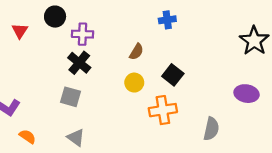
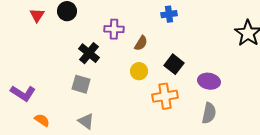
red triangle: (20, 31) -> (37, 15), moved
purple cross: (83, 34) -> (114, 29), moved
purple ellipse: (247, 94) -> (209, 81), moved

